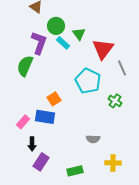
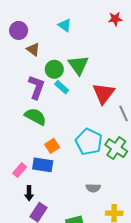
green triangle: (79, 34) -> (78, 65), moved, size x1.5
green semicircle: (25, 66) -> (35, 117), moved, turned 95
cyan pentagon: (88, 81) -> (89, 142), moved
green cross: (115, 101) -> (116, 148), size x1.5

